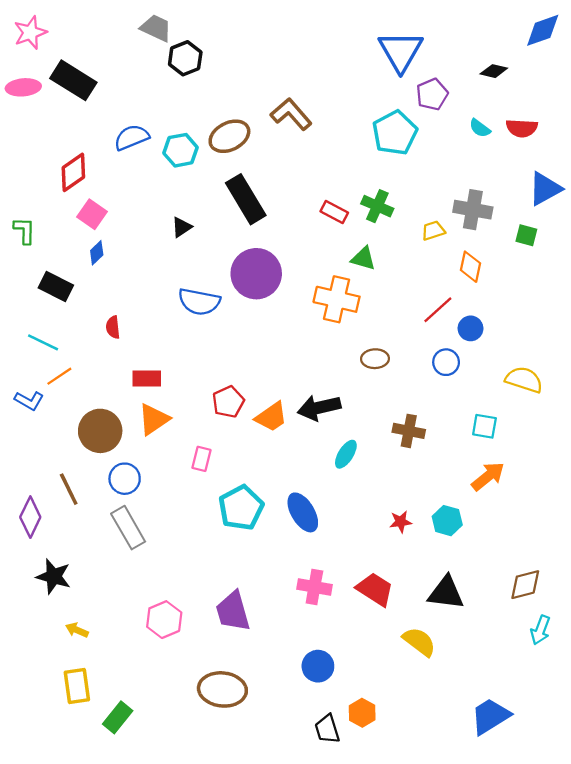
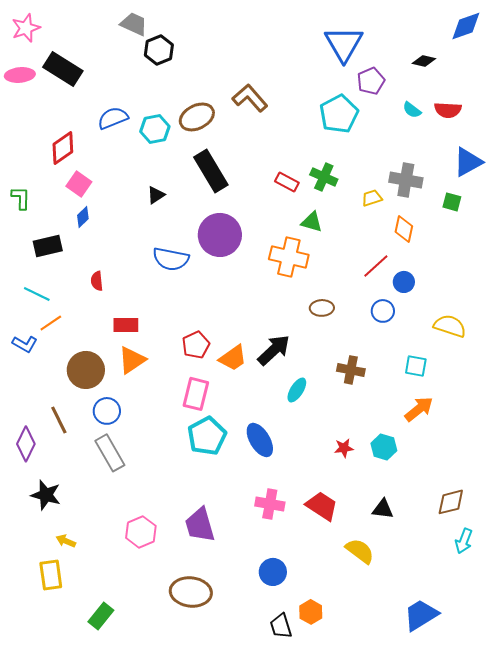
black rectangle: (56, 286) -> (48, 246), turned -40
black arrow: (319, 408) -> (274, 350), turned 150
pink rectangle: (201, 459) -> (196, 394), moved, size x1.5
black triangle: (446, 593) -> (383, 509), size x0.7
yellow rectangle: (77, 686) -> (51, 575), moved

